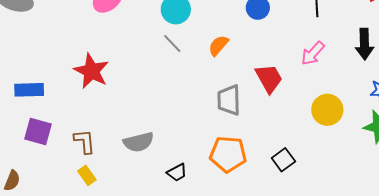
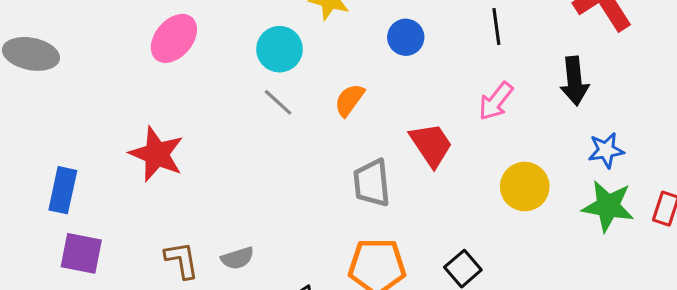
blue rectangle: (29, 90) -> (63, 190), turned -72
brown L-shape: (84, 141) -> (182, 260), moved
gray semicircle: (139, 142) -> (237, 258), size x0.7

